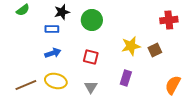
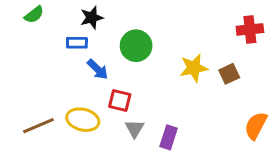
green circle: (92, 20) -> (136, 46), moved
blue arrow: (53, 53) -> (98, 69), moved, turned 63
red square: (91, 57) -> (120, 100), moved
purple rectangle: (126, 78) -> (169, 137), moved

